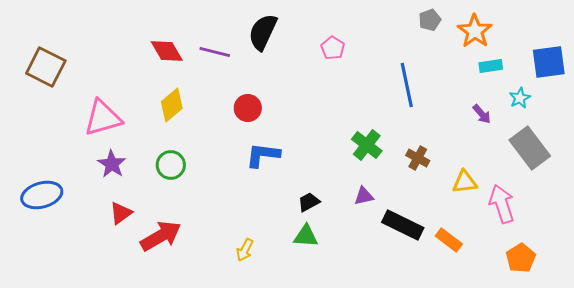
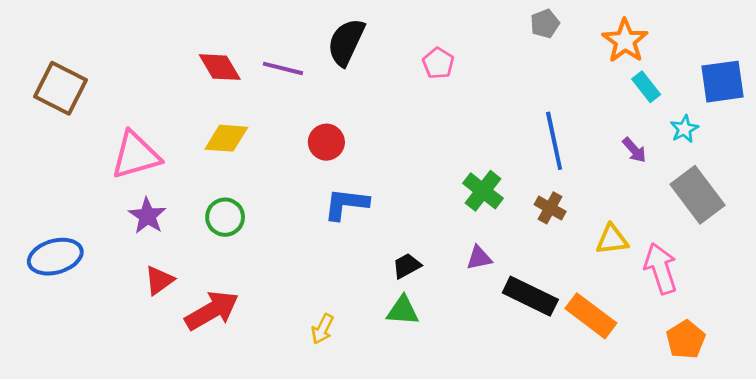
gray pentagon: (430, 20) -> (545, 24), moved
cyan rectangle: (491, 66) -> (646, 87), turned 60
blue line: (407, 85) -> (554, 141), moved
yellow diamond: (172, 105) -> (226, 138), turned 44
orange rectangle: (449, 240) -> (591, 316), size x1.4

